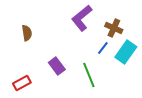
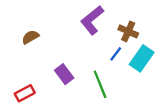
brown semicircle: (27, 33) -> (30, 37), turned -112

